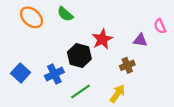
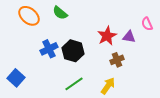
red star: (102, 39) -> (107, 36), moved
blue square: (21, 73) -> (16, 78), moved
blue cross: (54, 74) -> (49, 49), moved

